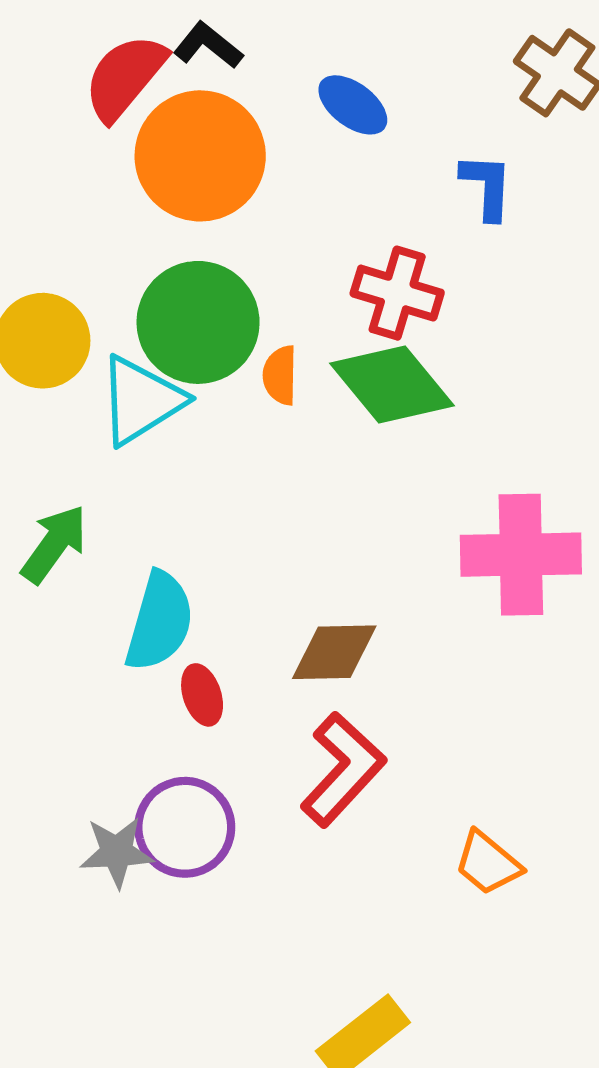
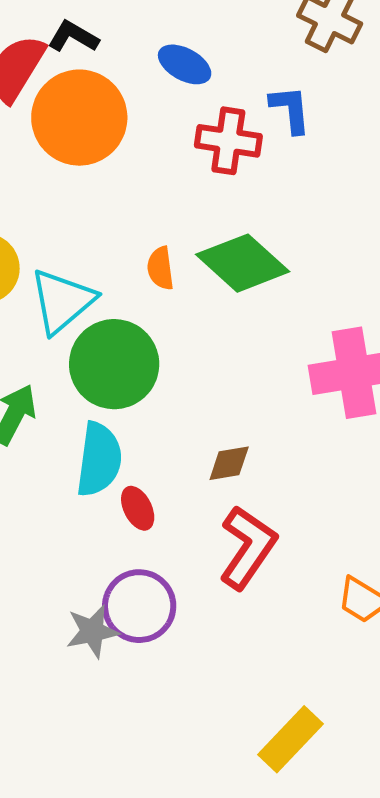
red cross: (397, 293) -> (228, 141), moved
green circle: (198, 322) -> (114, 364), moved
brown diamond: (334, 652) -> (229, 463), size x0.7

